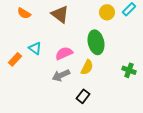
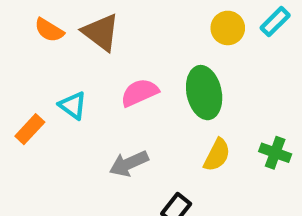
brown triangle: (60, 14) -> (101, 32), moved
pink semicircle: (64, 53) -> (140, 93), moved
yellow semicircle: (87, 67) -> (217, 155), moved

